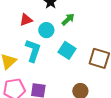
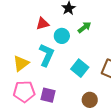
cyan square: (67, 50) -> (80, 68), moved

